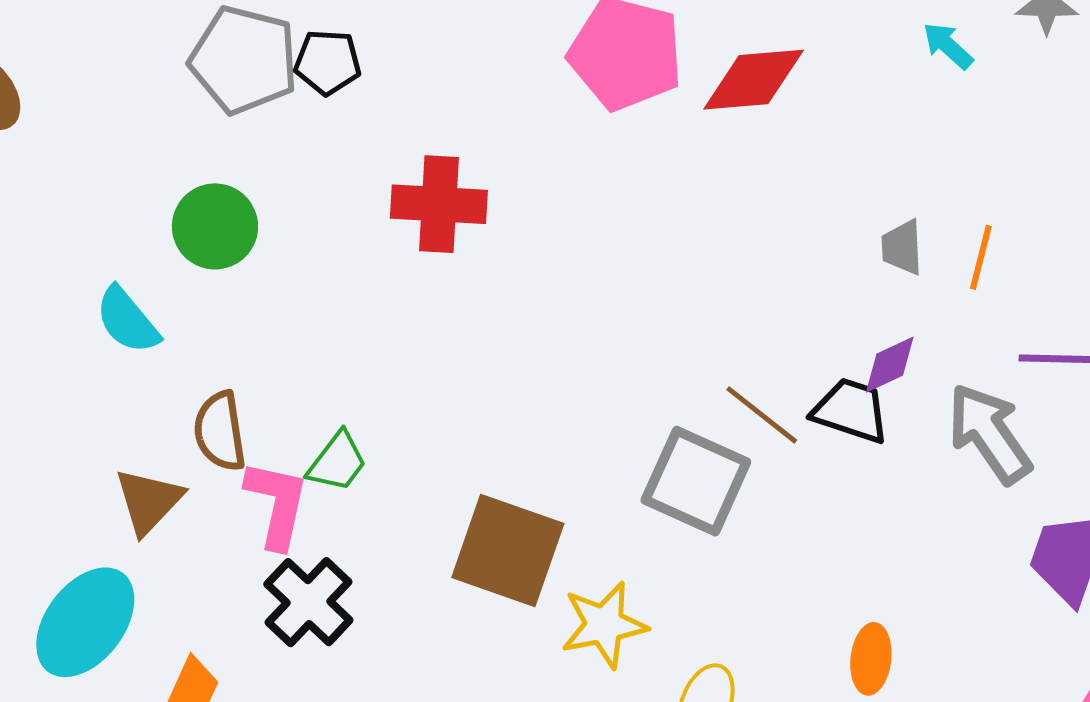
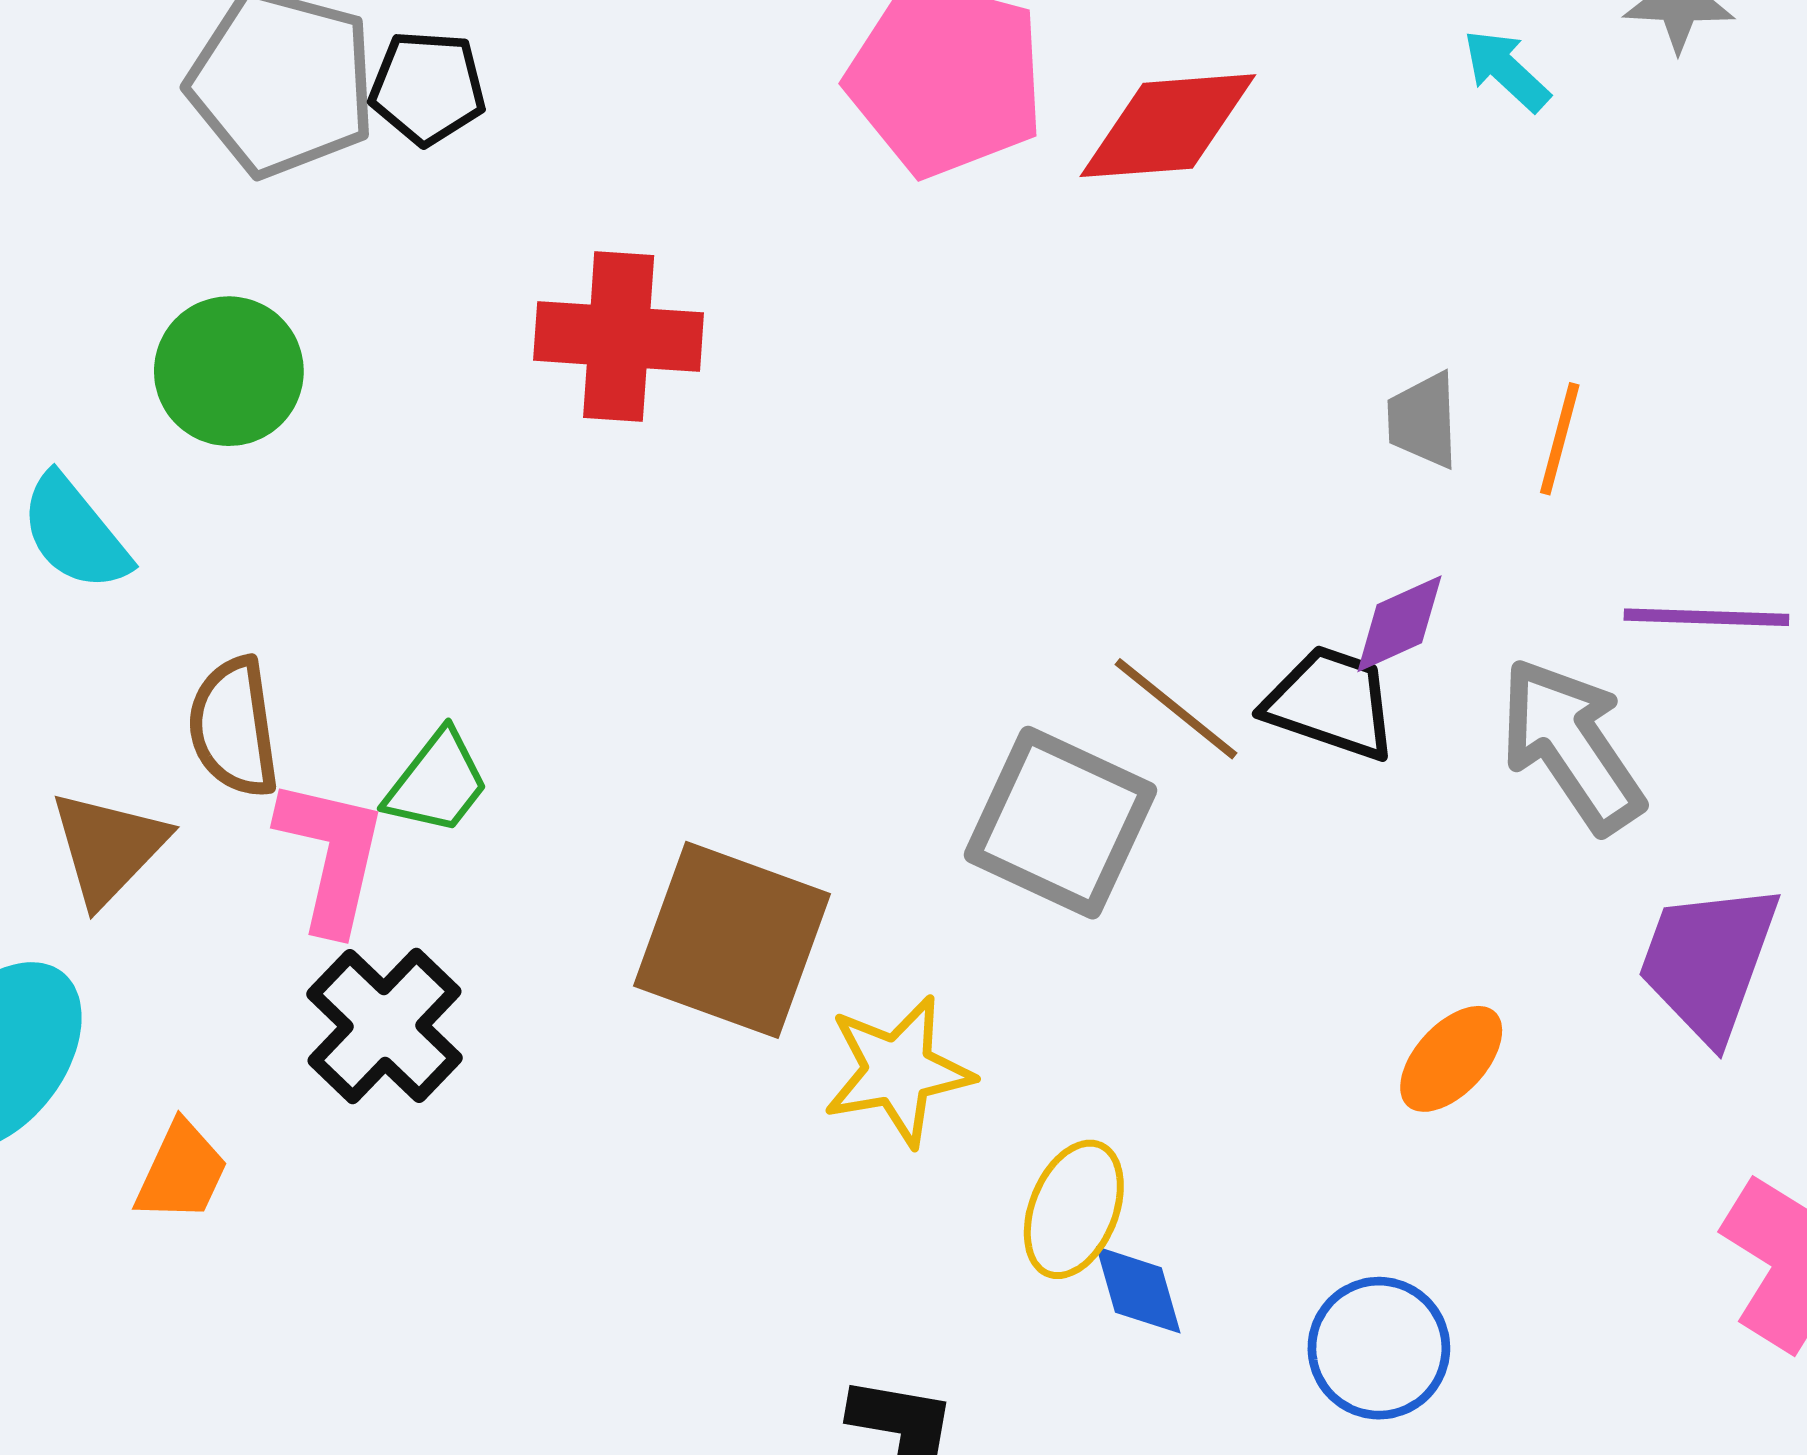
orange ellipse: (871, 659) -> (1451, 1059), moved, turned 36

